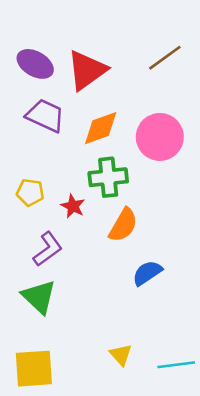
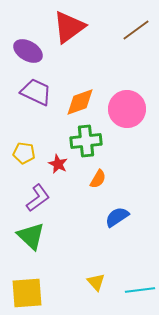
brown line: (165, 58) -> (136, 30), moved
red triangle: (87, 70) -> (69, 27), moved
orange semicircle: (123, 225) -> (98, 179), size x0.7

